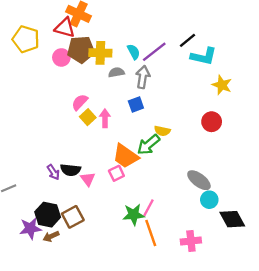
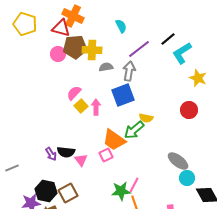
yellow pentagon: (26, 39) -> (25, 24), moved
cyan semicircle: (134, 52) -> (121, 26), moved
cyan L-shape: (204, 56) -> (182, 53), turned 135
blue square: (136, 105) -> (123, 95), size x1.6

